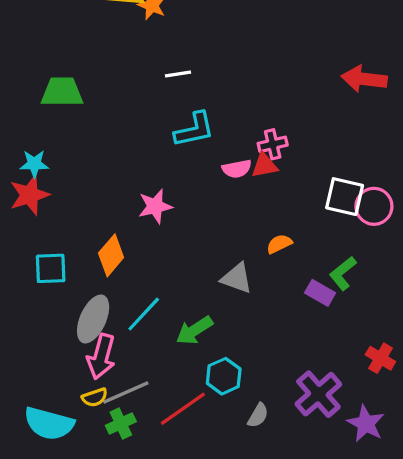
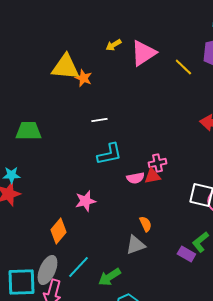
orange semicircle: (279, 244) -> (145, 224), moved, turned 91
cyan square: (51, 268) -> (21, 282), moved, size x1.4
gray triangle: (237, 278) -> (135, 245), turned -40

